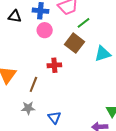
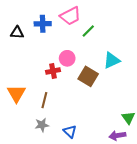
pink circle: (45, 30) -> (67, 58), moved
brown square: (75, 43) -> (88, 76), moved
red cross: (54, 65) -> (53, 71), moved

